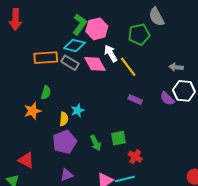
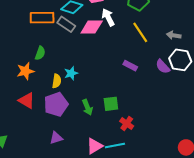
pink diamond: (95, 64) -> (92, 27), turned -65
yellow line: (128, 67) -> (140, 32), moved
red triangle: (26, 160) -> (27, 101), moved

